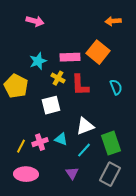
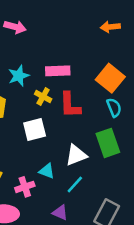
orange square: (98, 52) -> (110, 78), moved
pink cross: (40, 142) -> (25, 187), moved
green rectangle: (111, 143) -> (108, 143), moved
purple triangle: (72, 173) -> (60, 213), turned -32

